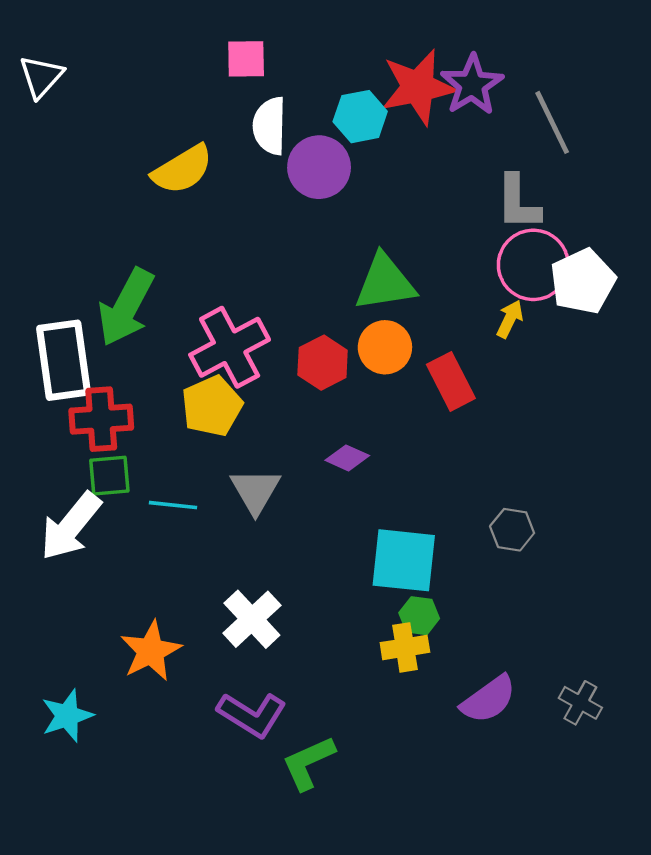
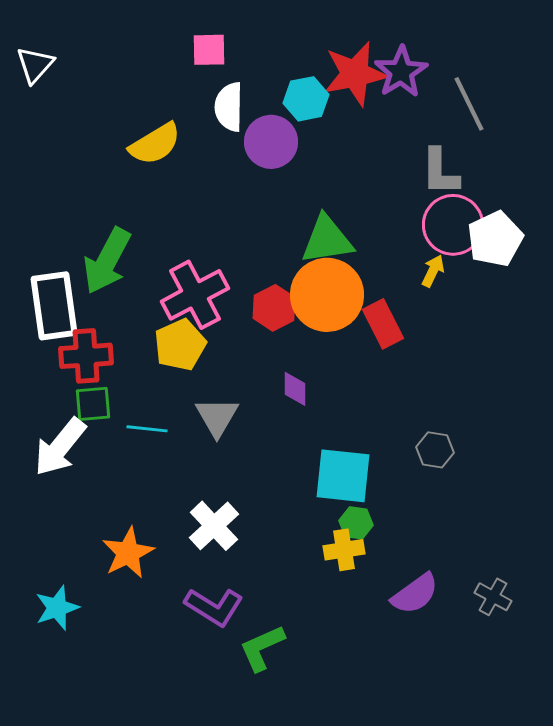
orange circle: (385, 347) -> (327, 295), size x1.6
purple diamond: (347, 458) -> (295, 389), turned 66

